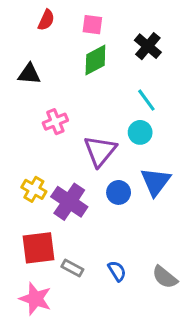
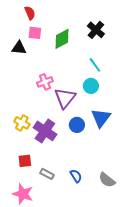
red semicircle: (46, 20) -> (30, 13), turned -48
pink square: (92, 25) -> (35, 33), moved
pink cross: (55, 122) -> (45, 82), moved
red square: (38, 248) -> (25, 161), size x0.6

